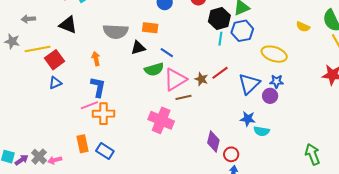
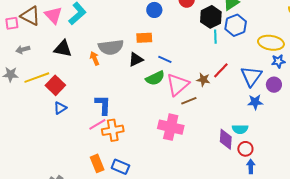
orange arrow: (96, 59) -> (95, 58), moved
blue star: (276, 81) -> (278, 61), moved
blue star: (248, 119) -> (255, 102), moved
cyan semicircle: (262, 131) -> (240, 129), moved

